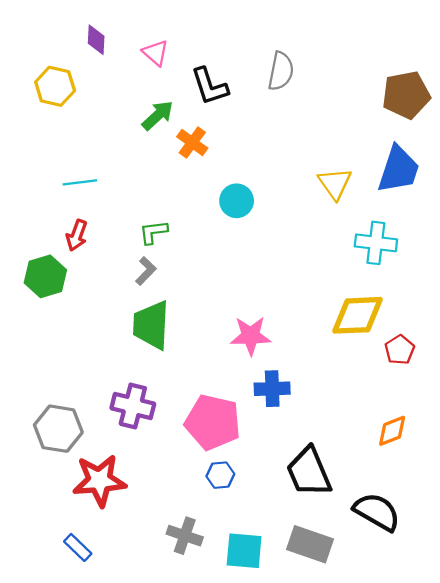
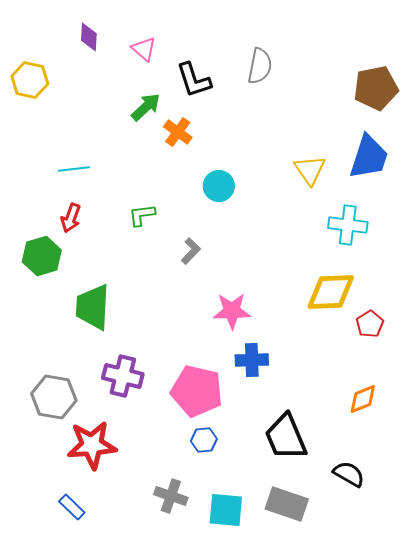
yellow hexagon: (55, 86) -> (30, 80), moved
gray L-shape: (146, 271) -> (191, 251), moved
green trapezoid: (151, 325) -> (93, 307), moved
black semicircle: (377, 512) -> (349, 474), size x0.7

